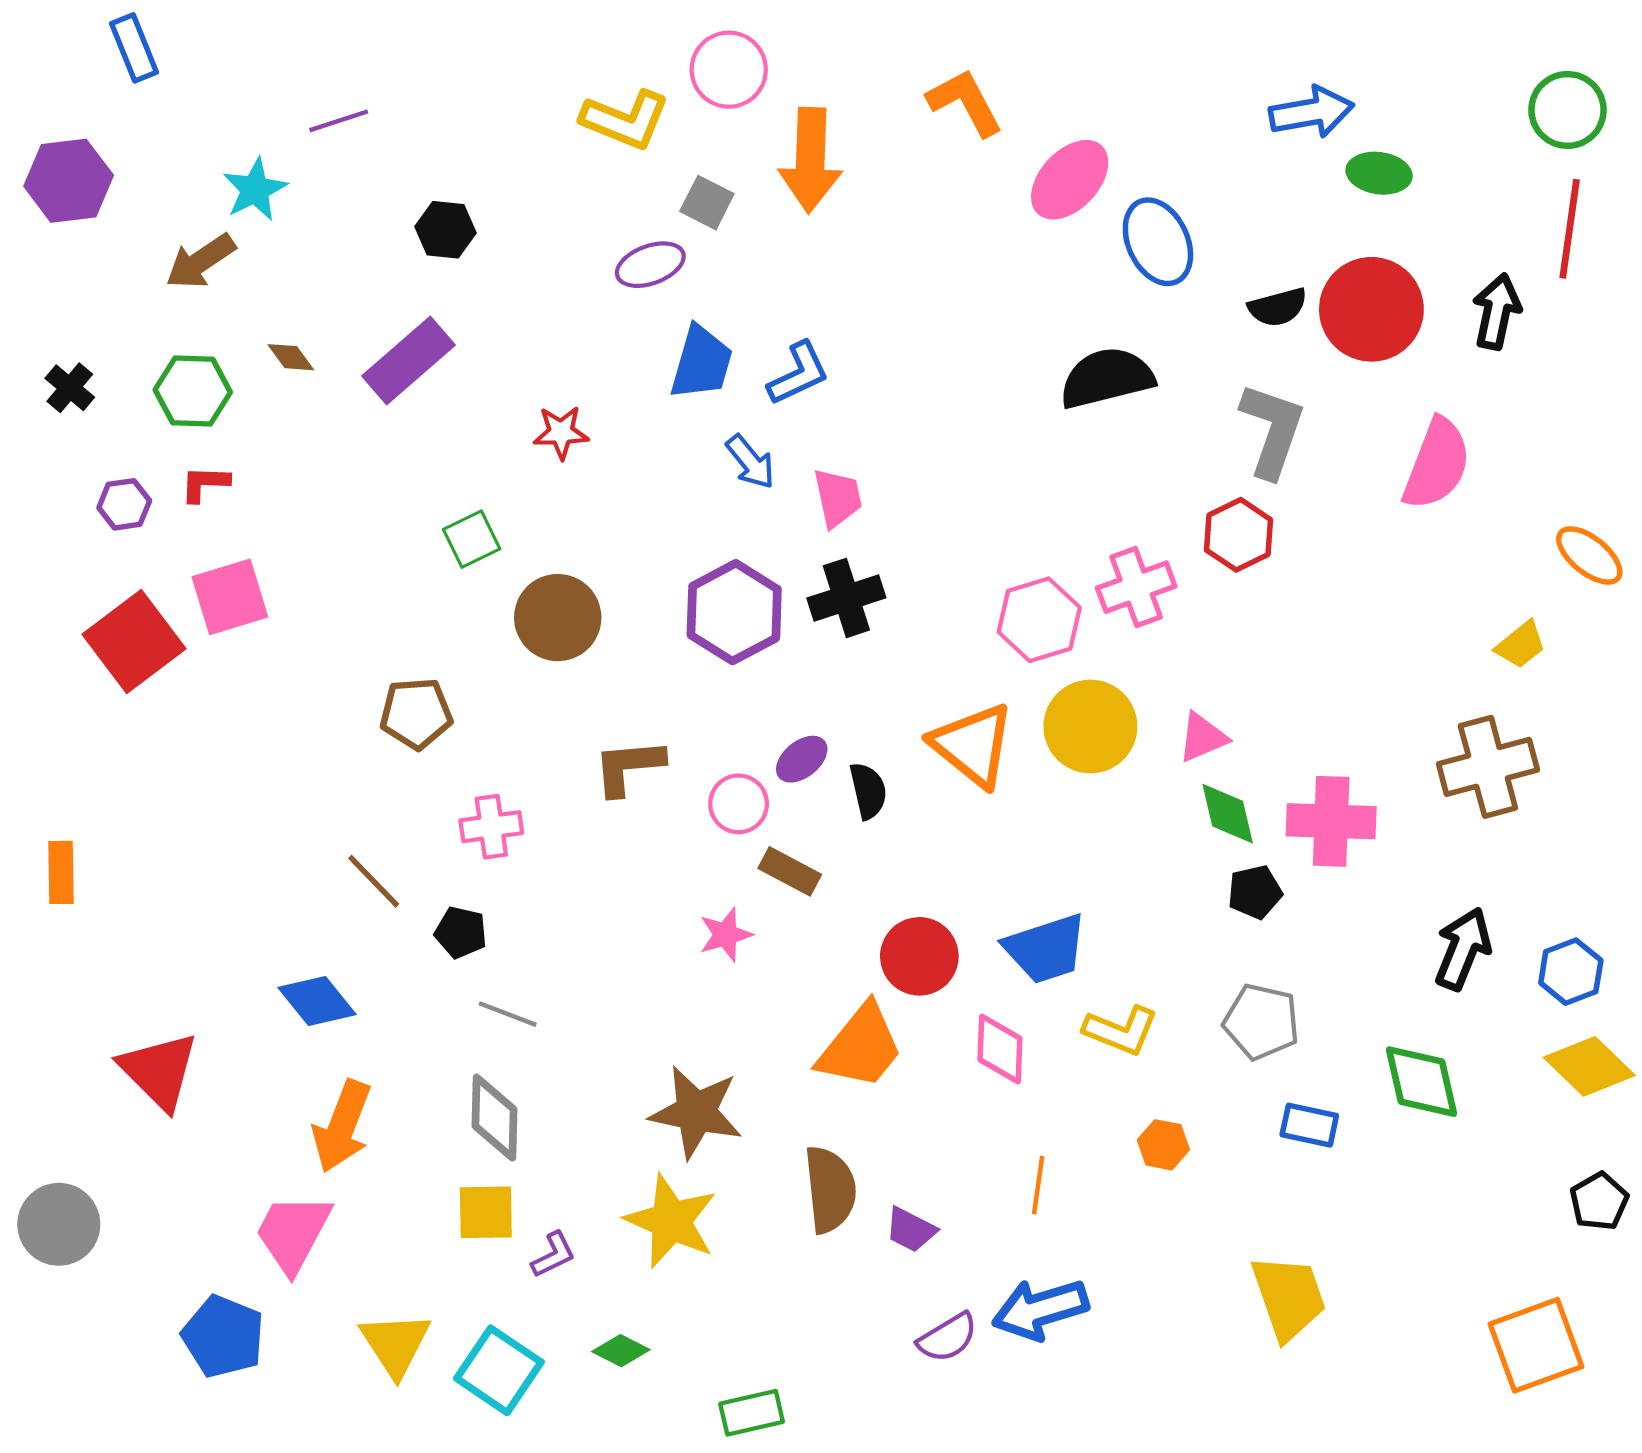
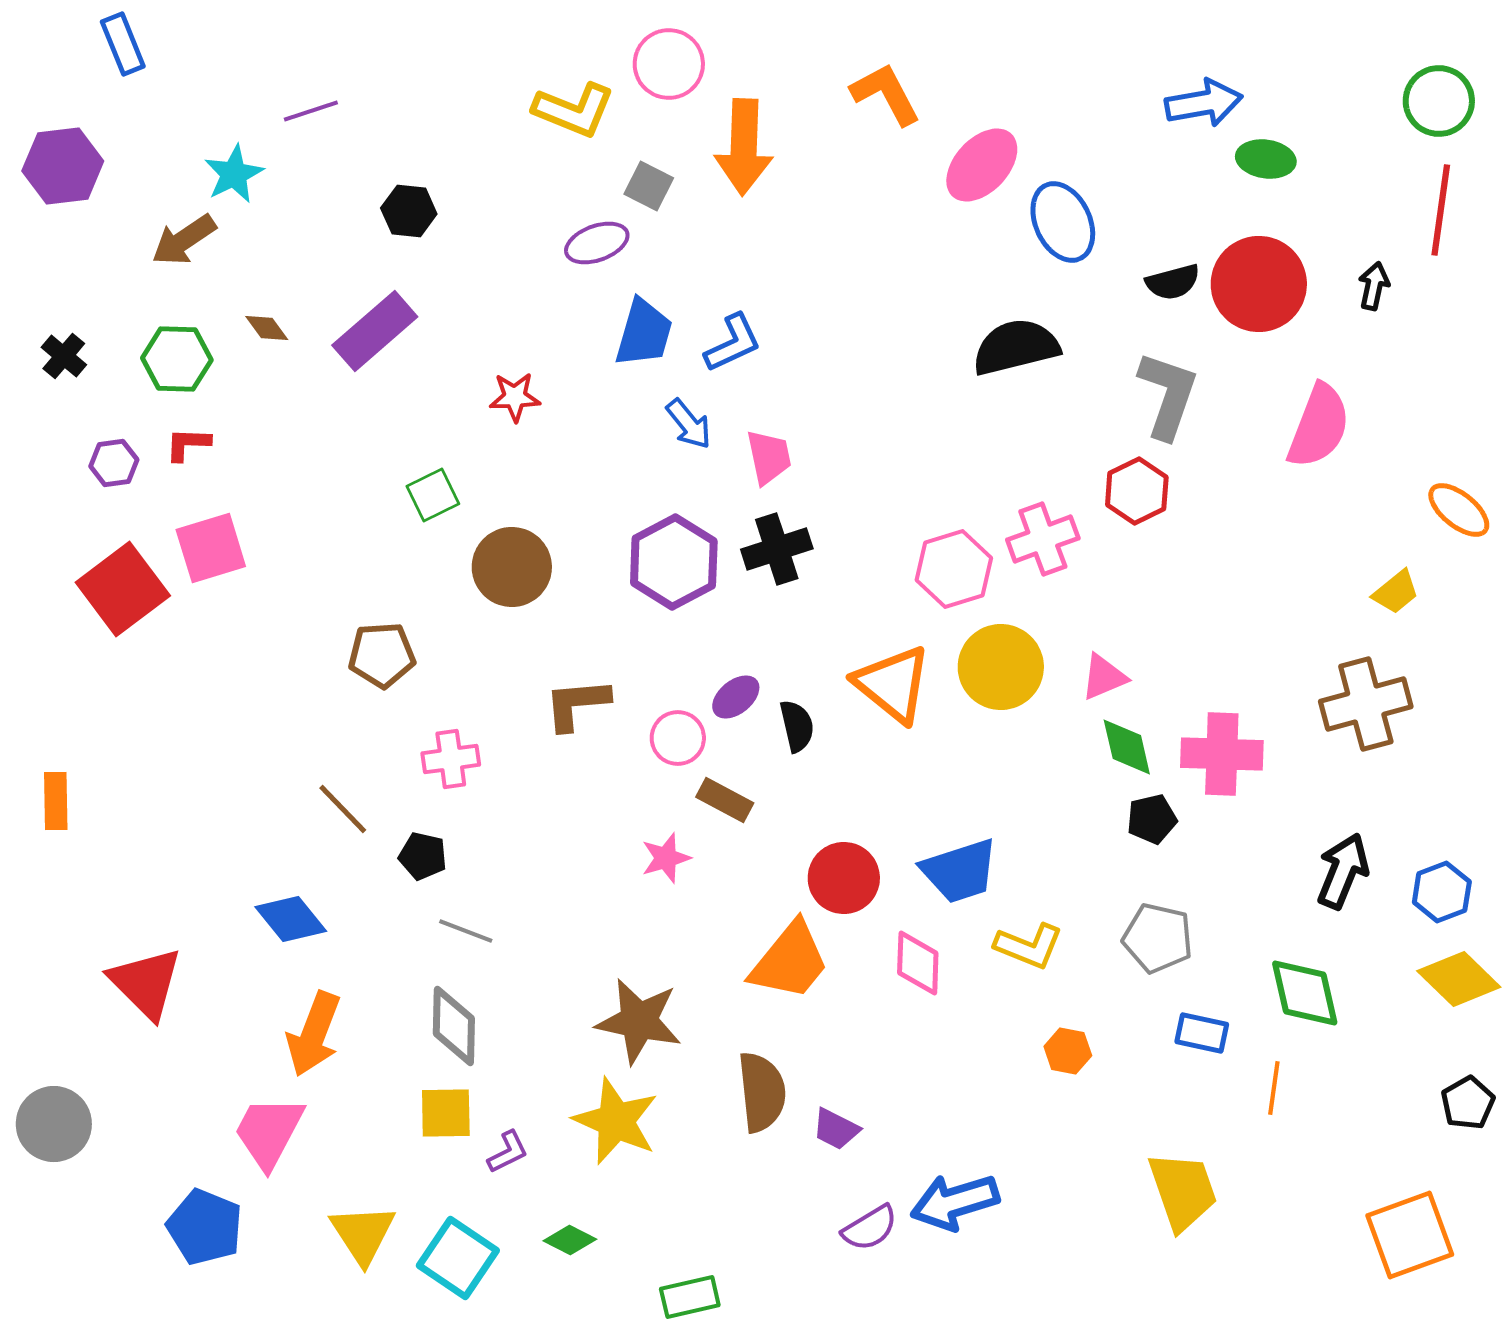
black arrow: (1497, 311) -> (1374, 286), size x0.7
orange line: (1038, 1185) -> (1274, 1088), moved

